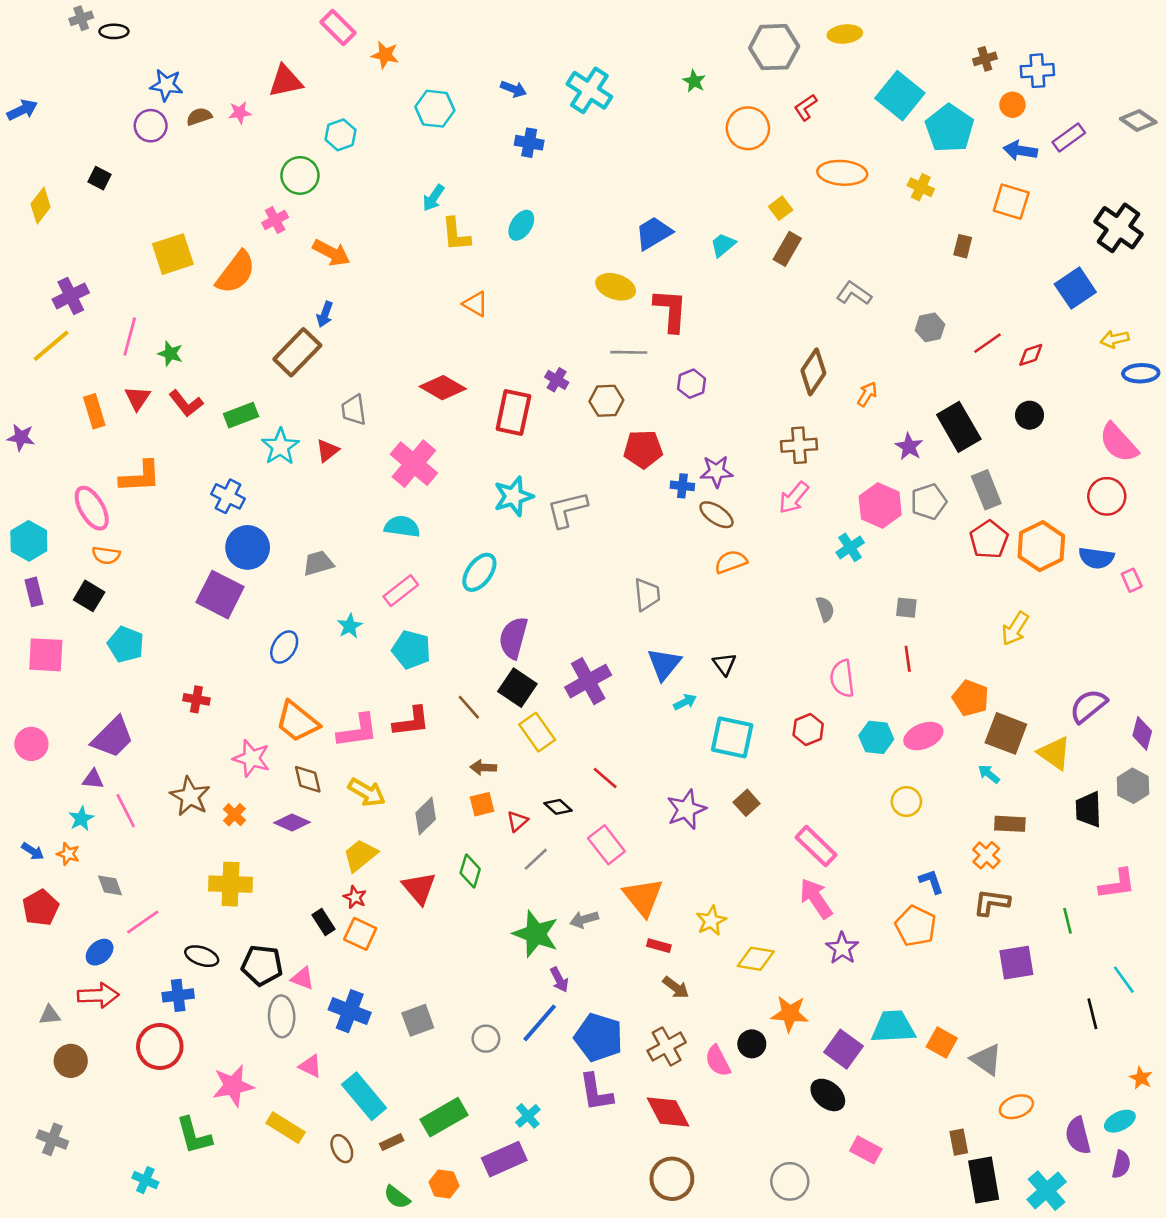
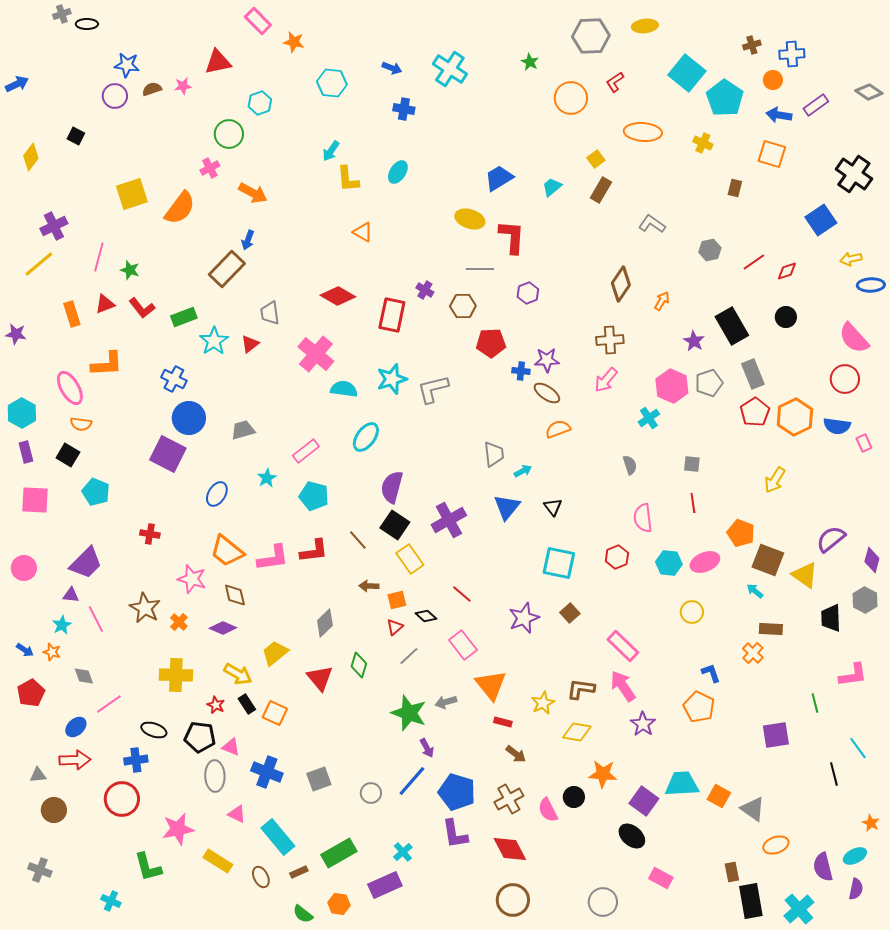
red triangle: (138, 398) -> (105, 304), turned 35
cyan semicircle: (402, 526) -> (344, 389), moved
cyan arrow: (685, 702) -> (523, 471), moved
yellow arrow: (367, 792) -> (238, 674), moved
orange square: (482, 804) -> (397, 600), moved
red star: (355, 897) -> (216, 705), moved
brown L-shape: (992, 902) -> (581, 689), moved

